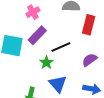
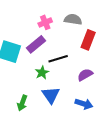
pink cross: (33, 12) -> (45, 22), moved

